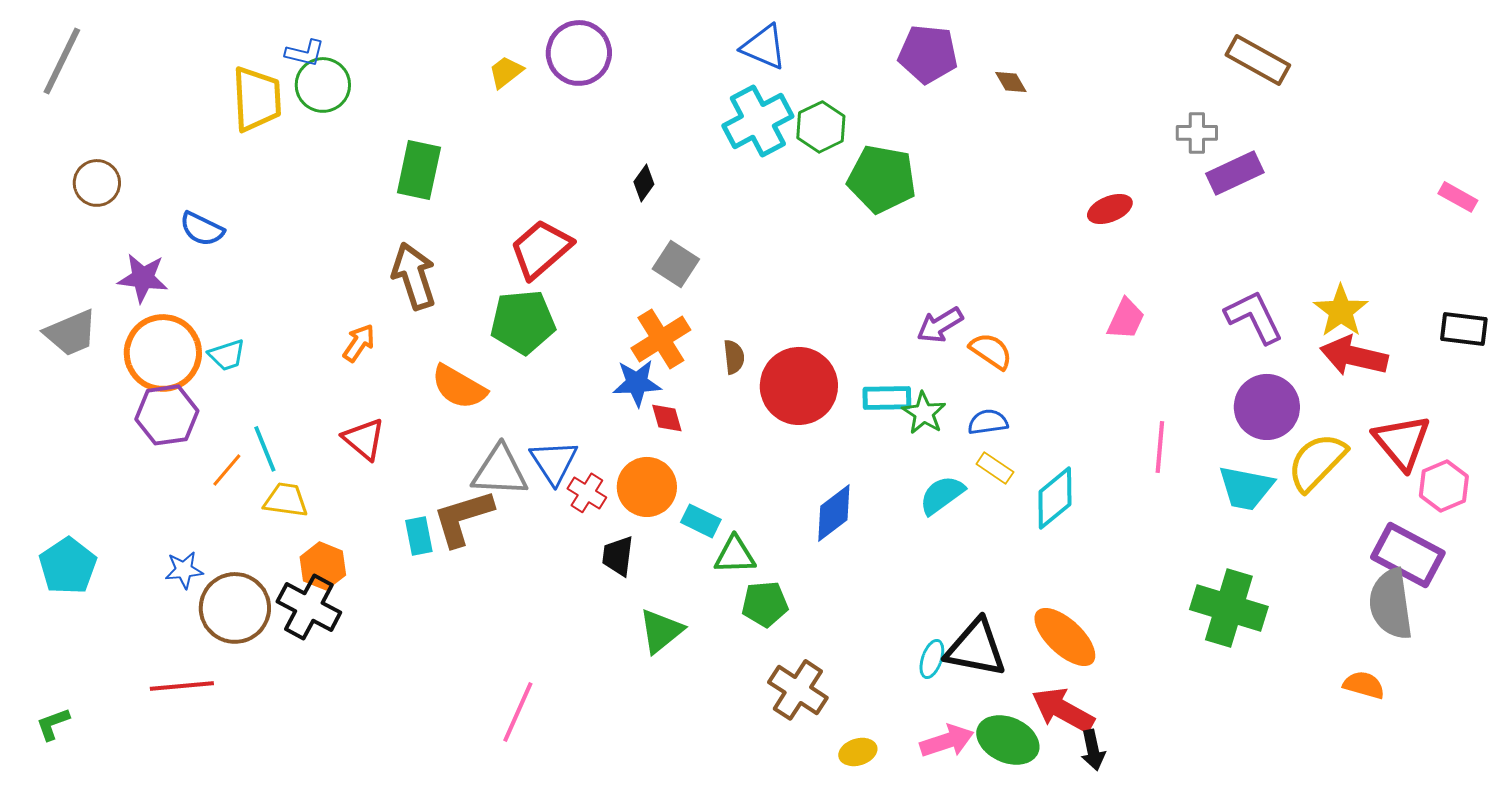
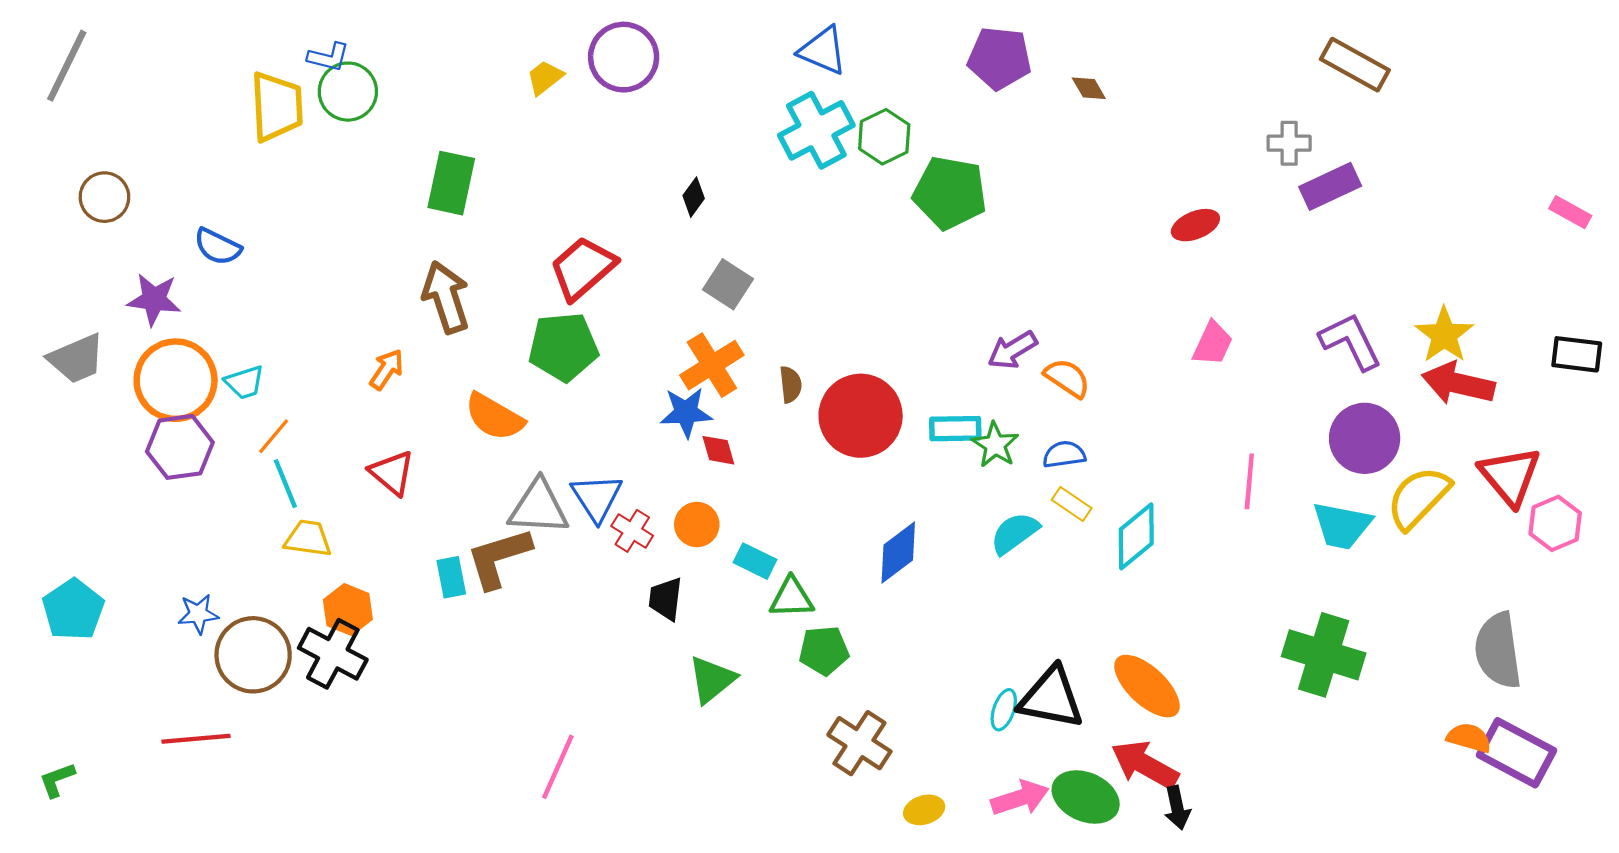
orange line: (227, 470) -> (274, 436), moved
orange circle: (647, 487) -> (697, 524), size x0.7
purple rectangle: (1408, 555) -> (1516, 753), moved

